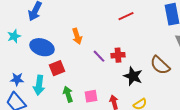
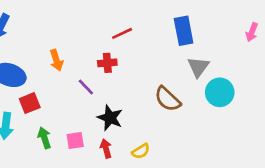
red cross: (118, 55) -> (107, 63), moved
black star: (133, 76) -> (110, 118), moved

